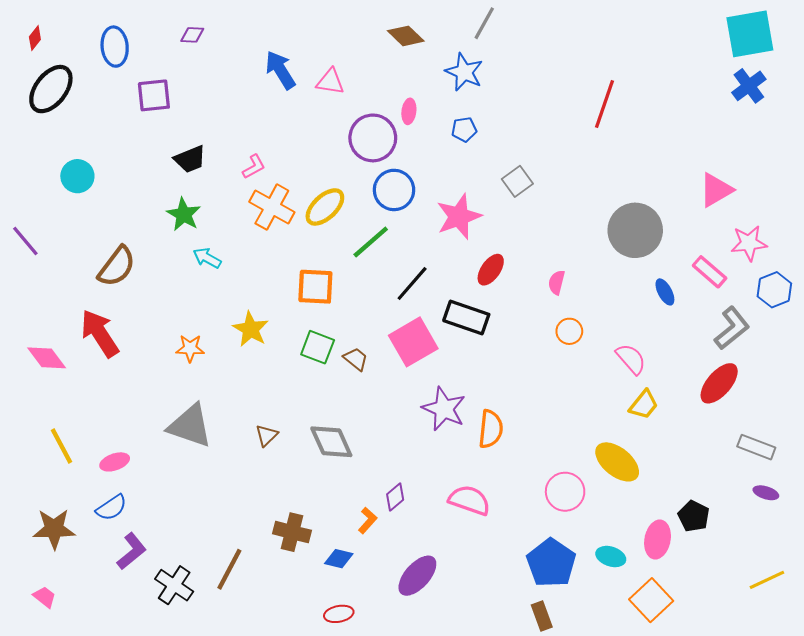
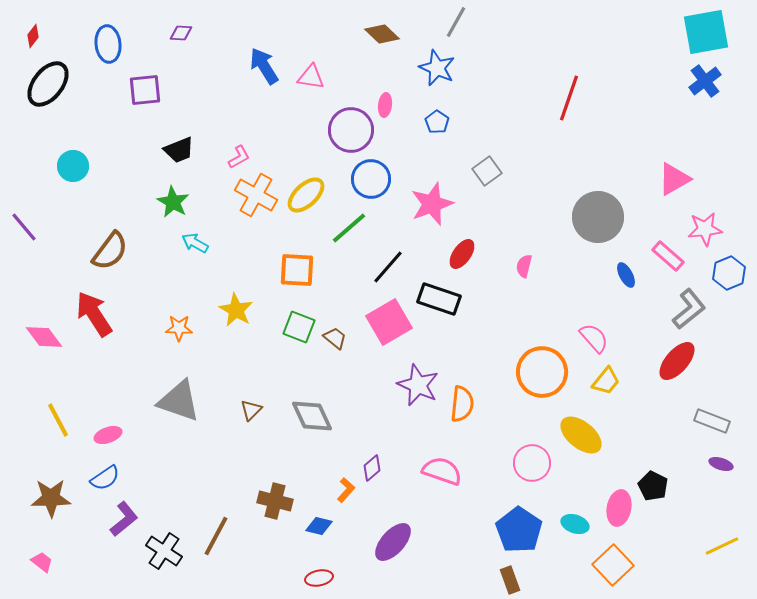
blue pentagon: (464, 129) -> (437, 122), turned -30
orange circle: (569, 331) -> (542, 372), moved, size x2.0

